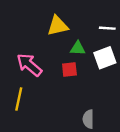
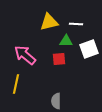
white line: (107, 28) -> (76, 24), moved
gray semicircle: (88, 119) -> (56, 101), moved

